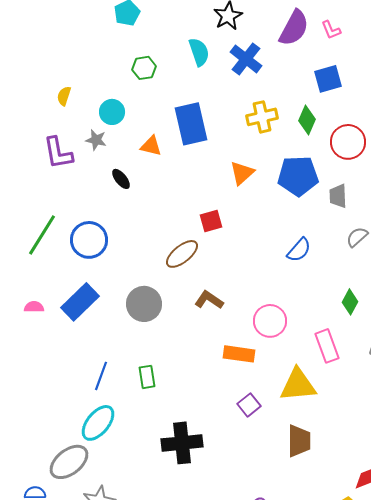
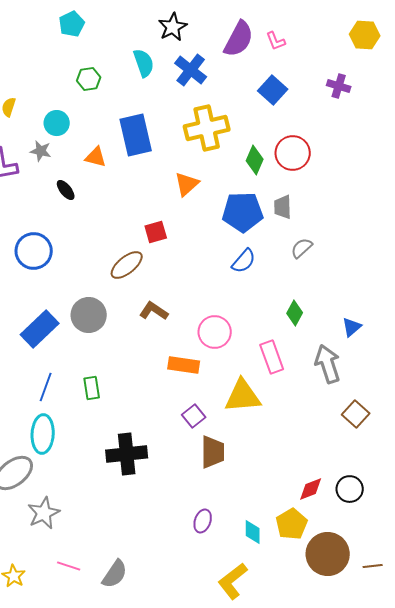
blue square: (328, 79) -> (273, 90), turned -32
yellow cross: (262, 117) -> (207, 128), size x1.4
green diamond: (307, 120) -> (255, 160), moved
blue pentagon: (298, 176) -> (243, 212), moved
blue rectangle: (80, 302) -> (40, 329), moved
cyan ellipse: (98, 423) -> (43, 434), turned -36
brown trapezoid: (299, 441) -> (213, 452), moved

